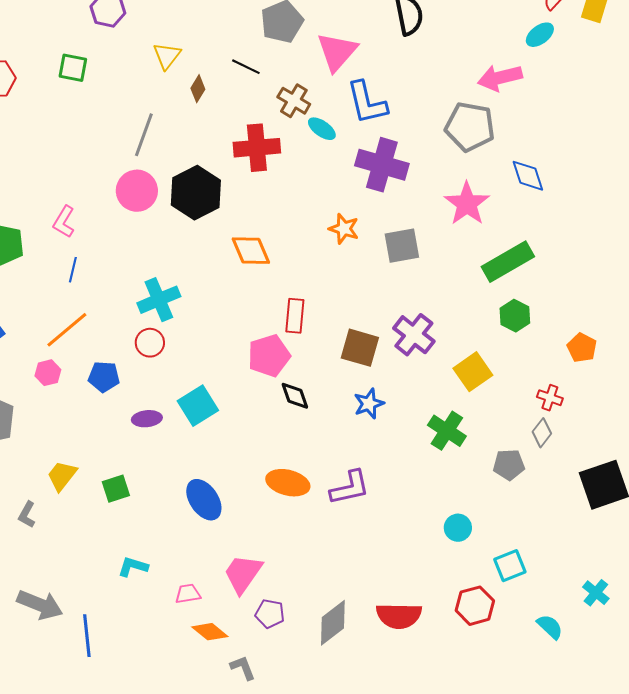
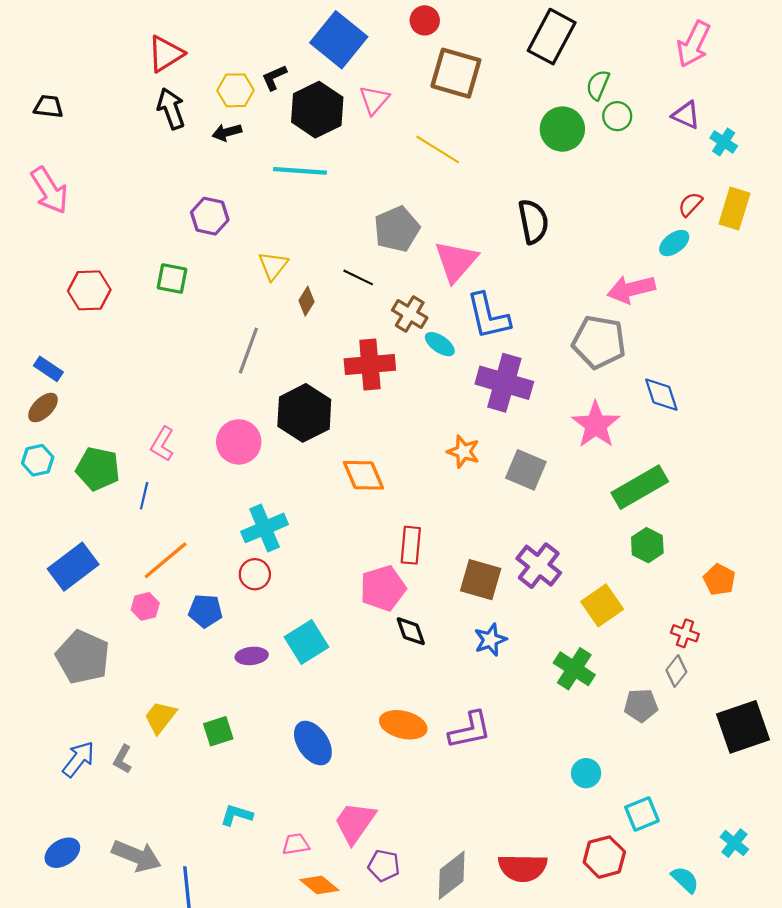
pink circle: (137, 191) -> (239, 442), moved
gray square: (402, 246) -> (526, 470), turned 33
blue line: (73, 270) -> (144, 496), moved

